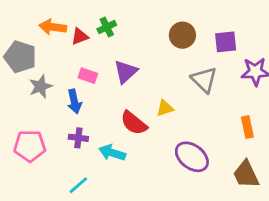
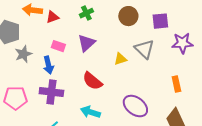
green cross: (107, 27) -> (86, 13), moved
yellow triangle: (165, 108) -> (120, 59), moved
purple cross: (78, 138) -> (51, 92), size x1.6
cyan arrow: (112, 153) -> (90, 112), moved

